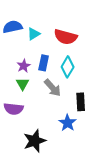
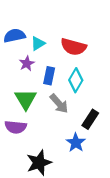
purple star: (24, 66) -> (27, 63), moved
green triangle: (23, 84) -> (26, 99), size x1.5
black rectangle: (81, 102) -> (90, 119), turned 36

